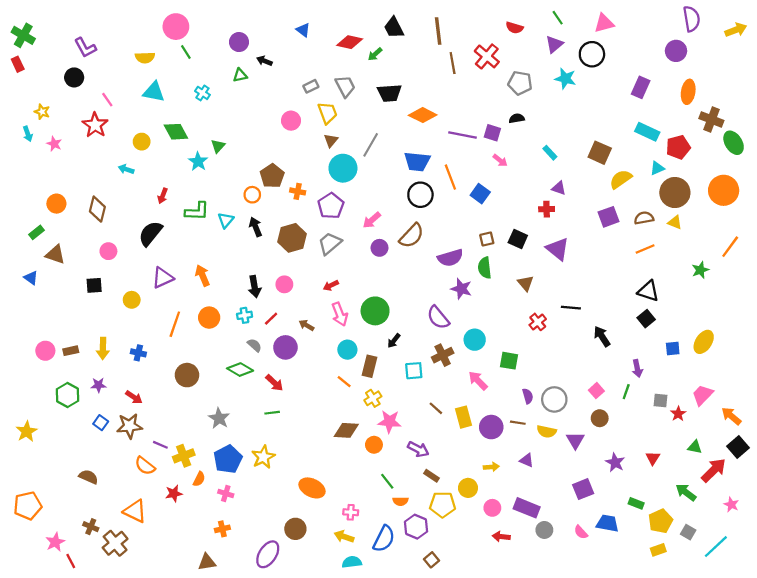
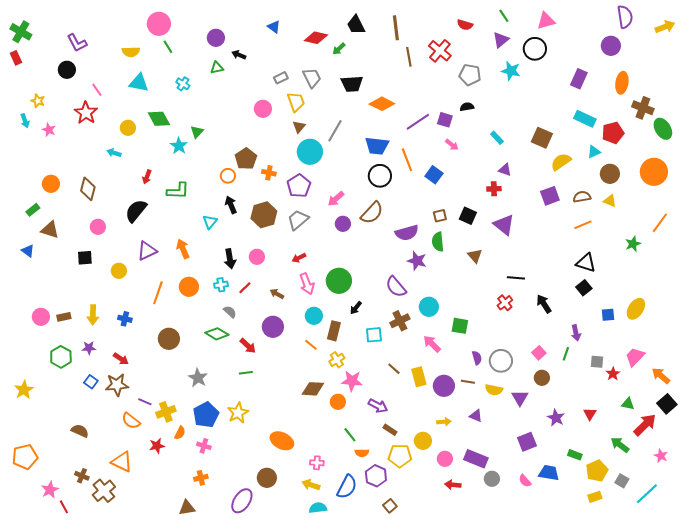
purple line: (462, 135) -> (418, 122), turned -45
brown circle: (675, 193) -> (610, 174), size x0.7
cyan triangle: (226, 220) -> (210, 222), moved
red cross: (538, 322) -> (505, 303), moved
purple circle: (285, 347) -> (273, 327), moved

